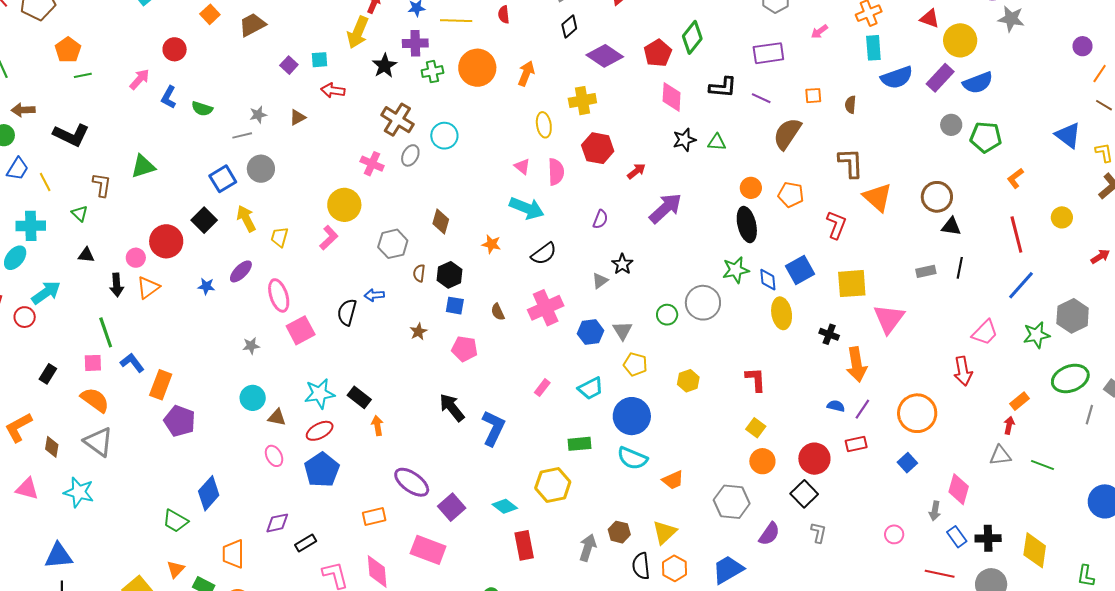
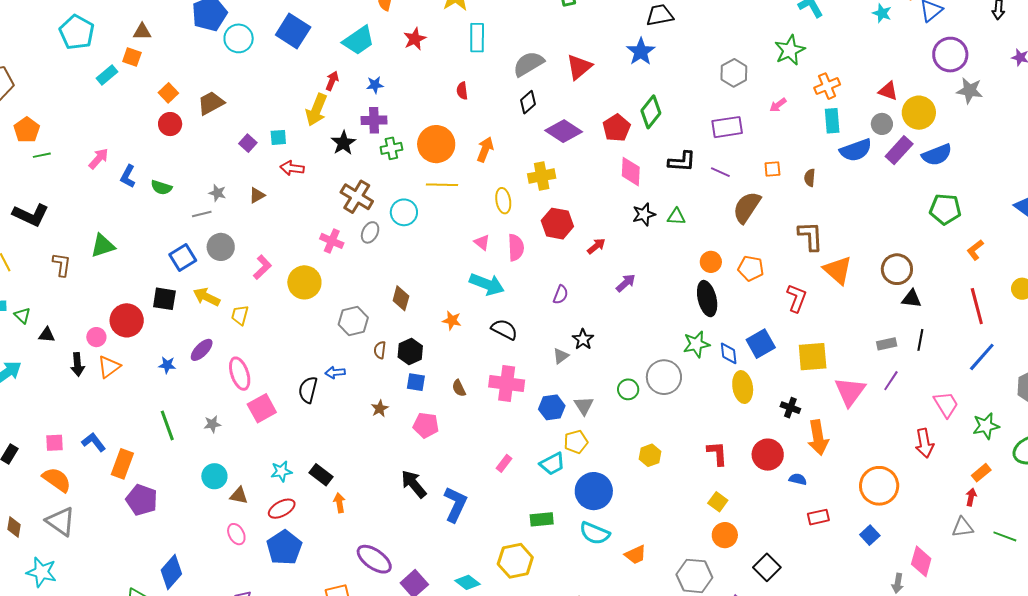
yellow line: (456, 21) -> (442, 185), moved
red circle: (175, 49) -> (170, 124), moved
gray star: (258, 115) -> (217, 193), turned 30
gray circle: (951, 125) -> (882, 124), moved
purple arrow: (666, 208) -> (626, 283), size x0.6
green triangle: (80, 213) -> (22, 316), moved
yellow arrow: (246, 219) -> (206, 297), turned -36
black square: (204, 220) -> (164, 299), turned -35
pink L-shape: (329, 238) -> (262, 267), moved
black semicircle: (544, 254) -> (504, 329), turned -116
pink cross: (546, 308) -> (507, 384), turned 32
green line: (106, 332) -> (167, 425), moved
pink trapezoid: (985, 332) -> (946, 404), turned -76
green star: (1036, 335) -> (986, 426), moved
yellow pentagon: (635, 364) -> (576, 442), moved, turned -30
cyan star: (320, 394) -> (281, 471), size x0.7
purple line: (862, 409) -> (891, 381), moved
red circle: (814, 459) -> (768, 455), moved

